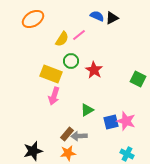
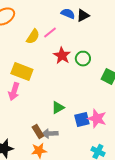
green circle: (71, 61) -> (83, 59), moved
red star: (94, 70) -> (62, 56), moved
pink arrow: (54, 96) -> (14, 92), moved
brown rectangle: (67, 134) -> (38, 132), turned -72

